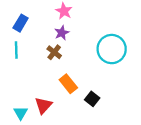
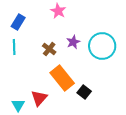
purple star: (62, 33) -> (73, 42), moved
orange rectangle: (68, 84) -> (62, 78), size x1.4

